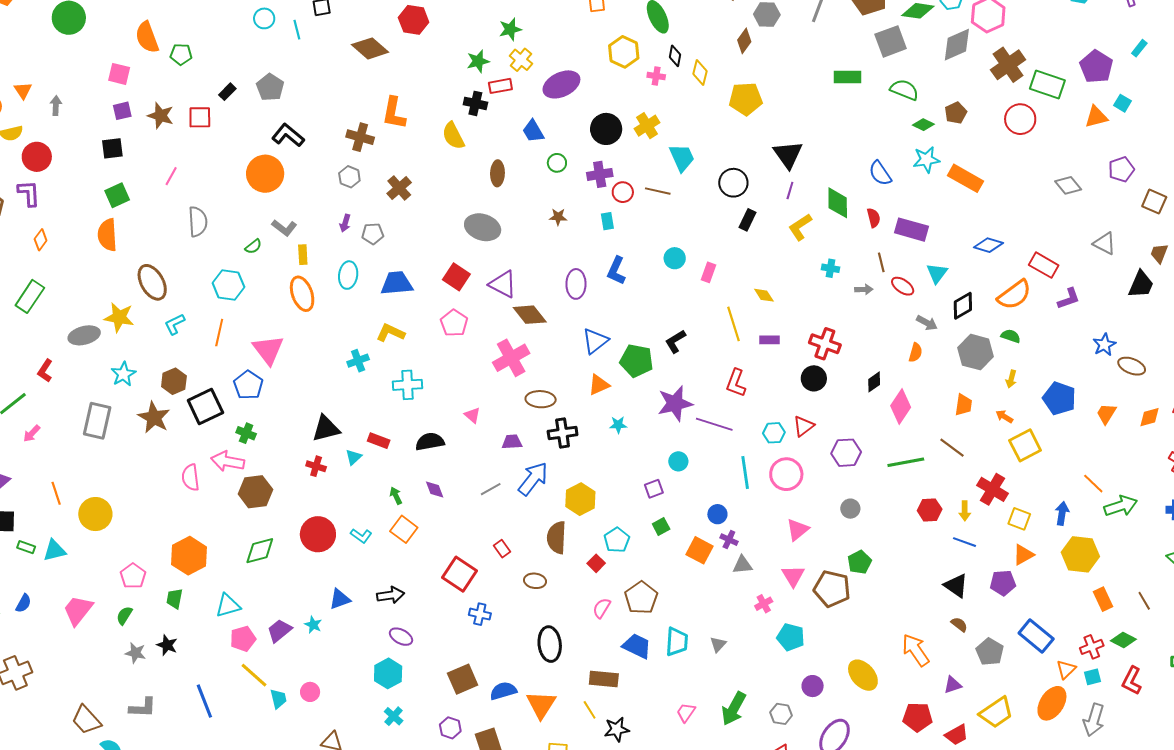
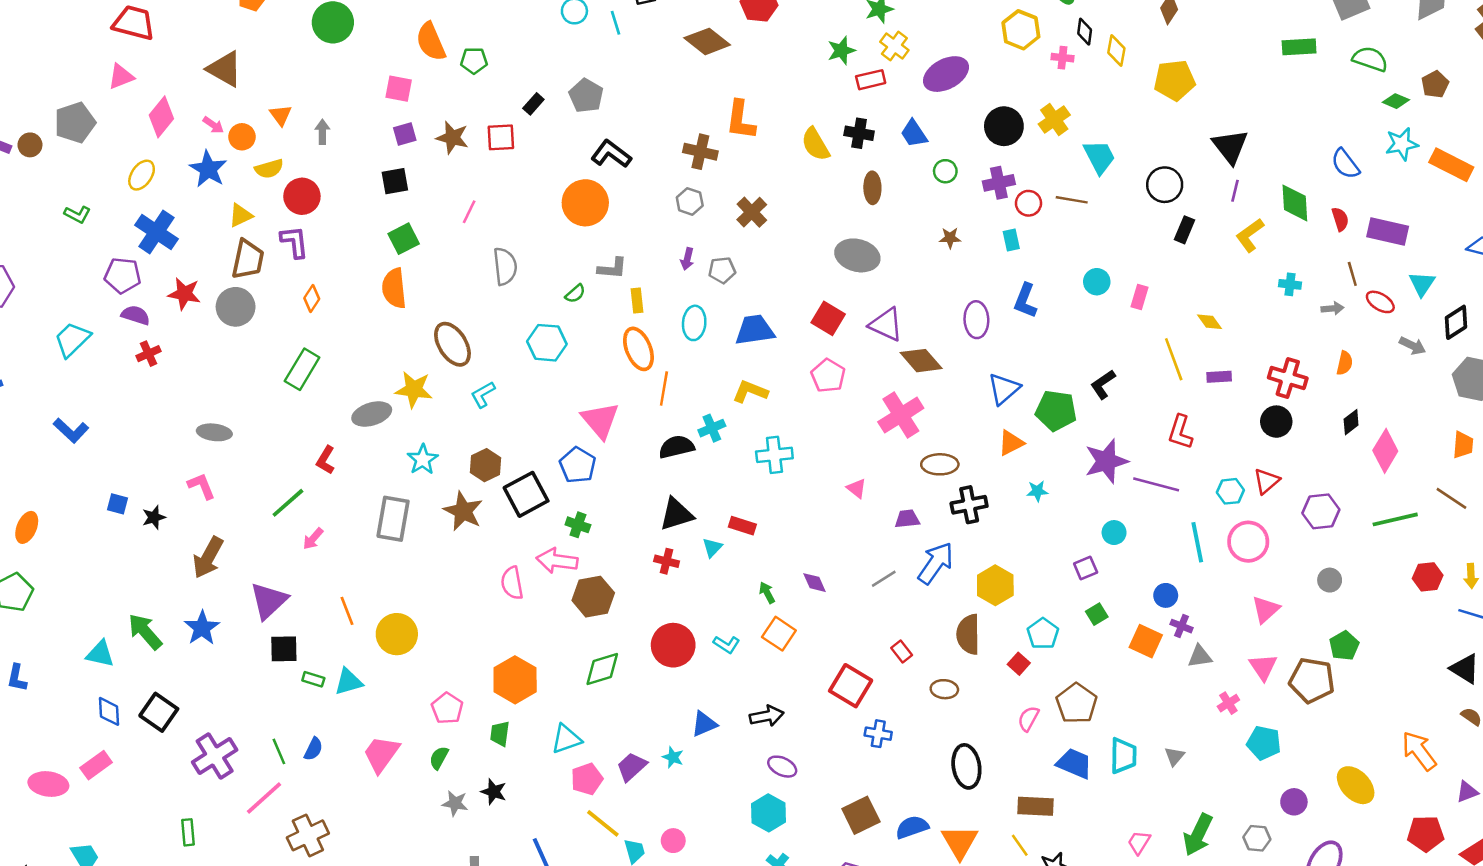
black cross: (475, 103) -> (859, 133), moved
gray L-shape: (284, 228) -> (612, 268), turned -30
orange line: (219, 333) -> (664, 388), moved
orange semicircle: (915, 353) -> (1345, 363), moved
black semicircle: (430, 442) -> (677, 447), moved

